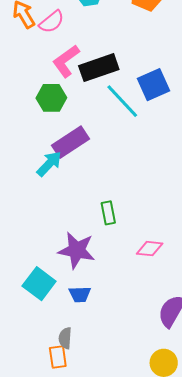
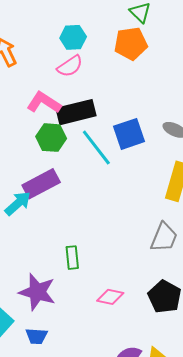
pink semicircle: (52, 22) -> (70, 66), moved
pink L-shape: (66, 61) -> (44, 103), turned 64
green hexagon: (51, 98) -> (51, 138), moved

